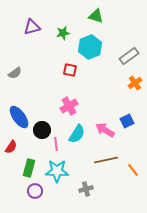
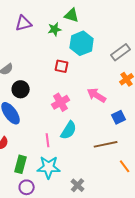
green triangle: (96, 16) -> (72, 15), moved
black circle: (42, 130) -> (21, 89), moved
pink arrow: (105, 130) -> (97, 95), moved
brown line: (106, 160) -> (106, 144), moved
gray cross: (86, 189) -> (78, 185), turned -32

